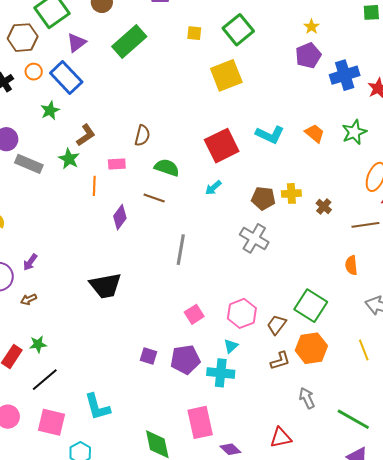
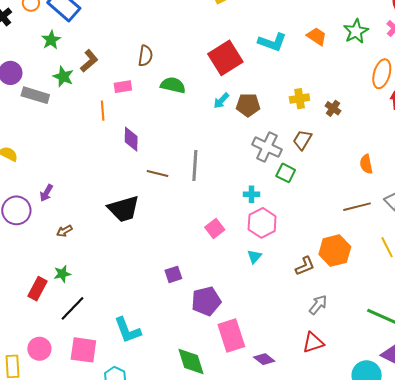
green star: (69, 159) -> (63, 77), moved
brown line: (154, 198) -> (157, 174), moved
brown pentagon: (263, 198) -> (248, 105), moved
purple diamond: (120, 217) -> (131, 139), turned -30
brown line: (365, 225) -> (357, 207), moved
brown arrow: (29, 299) -> (64, 231), moved
green square: (311, 306) -> (286, 173), moved, size x0.6
brown trapezoid: (277, 325) -> (302, 140), moved
purple square: (148, 356) -> (173, 274), turned -30
purple pentagon: (185, 359) -> (206, 301), moved
cyan cross: (221, 373) -> (252, 194), moved, size x0.6
gray arrow: (307, 398) -> (318, 305), moved, turned 70

